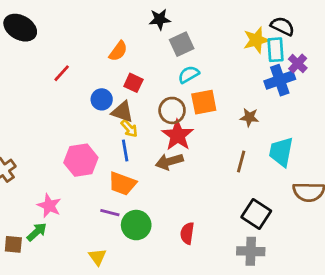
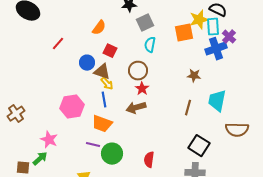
cyan semicircle: (189, 75) -> (150, 45), turned -49
orange square: (204, 102) -> (184, 33), moved
red star: (178, 135) -> (142, 89), size x0.6

